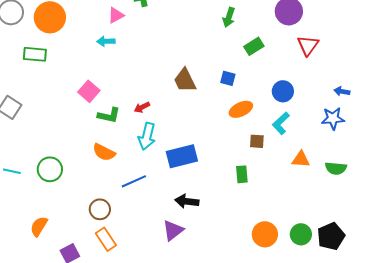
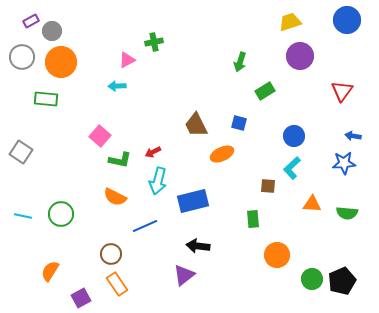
red triangle: (308, 45) -> (342, 91), moved
orange ellipse: (241, 109) -> (222, 154), moved
orange circle: (265, 234) -> (277, 255), moved

